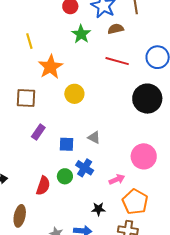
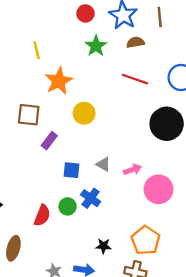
purple rectangle: (38, 132) -> (49, 141), moved
pink arrow: (117, 179) -> (133, 170), moved

